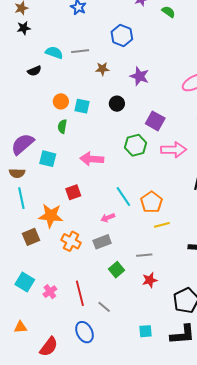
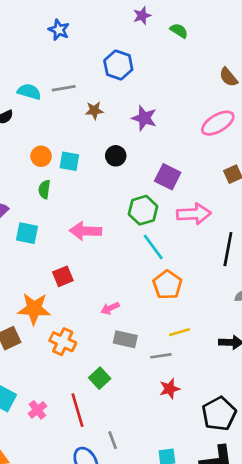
cyan line: (123, 196) -> (153, 247), moved
yellow line: (162, 225) -> (180, 332), moved
gray rectangle: (102, 242) -> (125, 339), moved, turned 36
green square: (117, 270) -> (100, 378), moved
gray line: (104, 307) -> (113, 440), moved, turned 32

